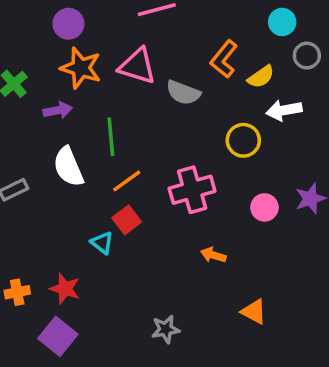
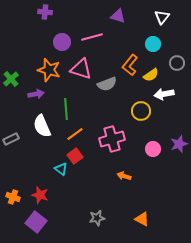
cyan circle: (282, 22) -> (153, 44), moved
purple circle: (68, 24) -> (62, 42), moved
gray semicircle: (183, 93) -> (107, 84), turned -42
orange cross: (17, 292) -> (13, 197), turned 32
orange triangle: (254, 312) -> (142, 219), moved

